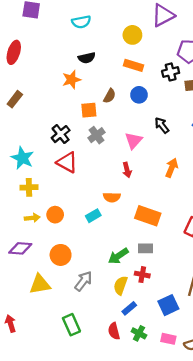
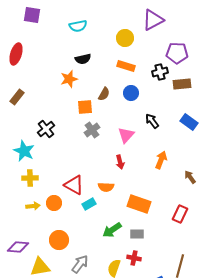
black cross: (61, 134) -> (46, 129), moved
red triangle: (67, 162) -> (74, 185), moved
purple diamond: (20, 248) -> (18, 247), moved
green arrow: (118, 256) -> (112, 230), moved

